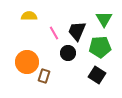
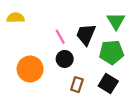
yellow semicircle: (29, 16) -> (16, 18), moved
black circle: (68, 53) -> (65, 59), moved
brown rectangle: (44, 76) -> (77, 85), moved

